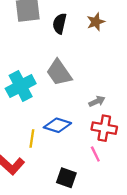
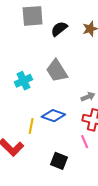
black semicircle: (60, 24) -> (59, 29), turned 36
cyan cross: (21, 86) -> (23, 81), size x0.7

